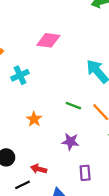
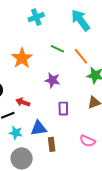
cyan cross: (20, 75) -> (36, 17), moved
orange star: (34, 119) -> (22, 58), size x1.5

